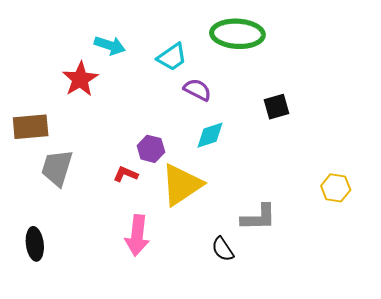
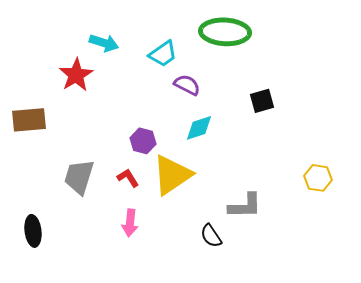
gray trapezoid: (57, 168) -> (79, 177), moved
red L-shape: (126, 174) -> (128, 178), moved, turned 35
pink arrow: (137, 235) -> (130, 223), size x0.7

